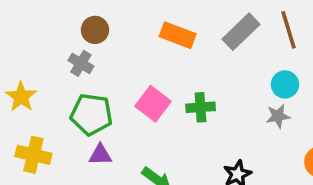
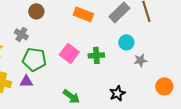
gray cross: (81, 63) -> (21, 34), moved
cyan circle: (285, 84) -> (126, 42), moved
purple triangle: (100, 155) -> (26, 81), moved

